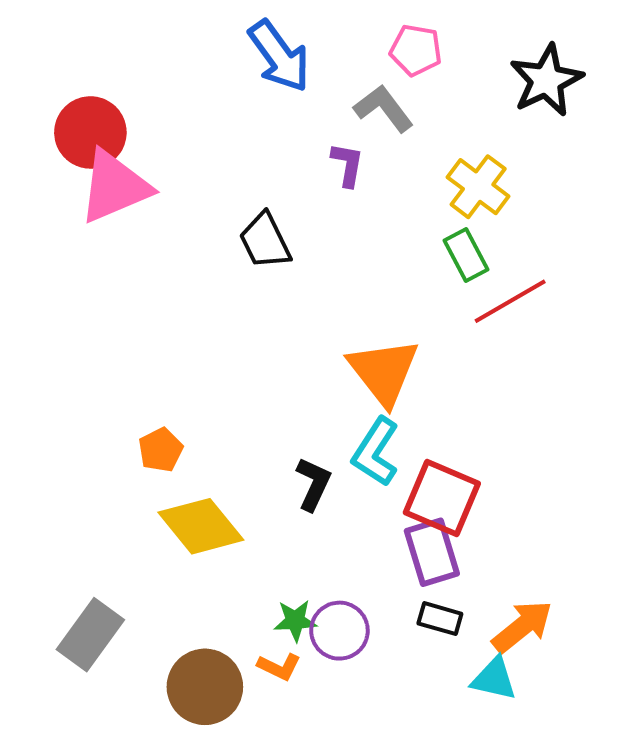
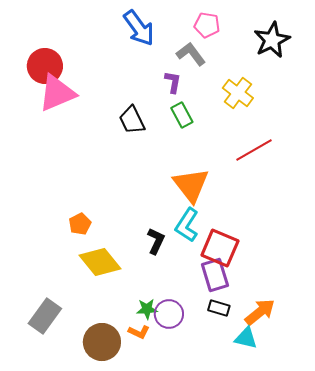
green rectangle: (466, 255) -> (182, 115), moved

